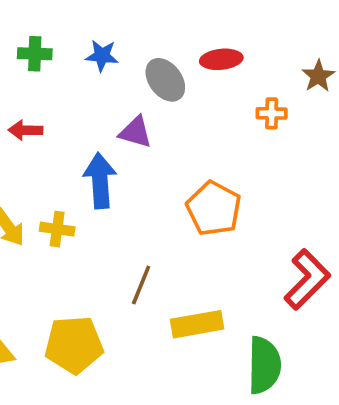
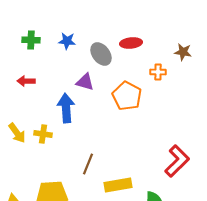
brown star: (318, 76) -> (183, 52), turned -30
orange pentagon: (214, 209) -> (127, 96), moved

